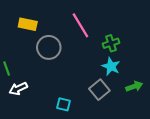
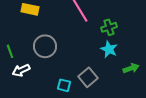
gray circle: (49, 47) -> (45, 46), moved
gray square: (99, 90) -> (88, 77), moved

